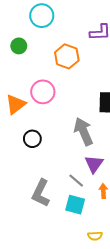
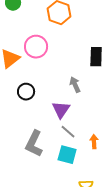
gray arrow: (83, 132) -> (75, 85), size x0.6
purple triangle: (94, 164) -> (61, 110), moved

